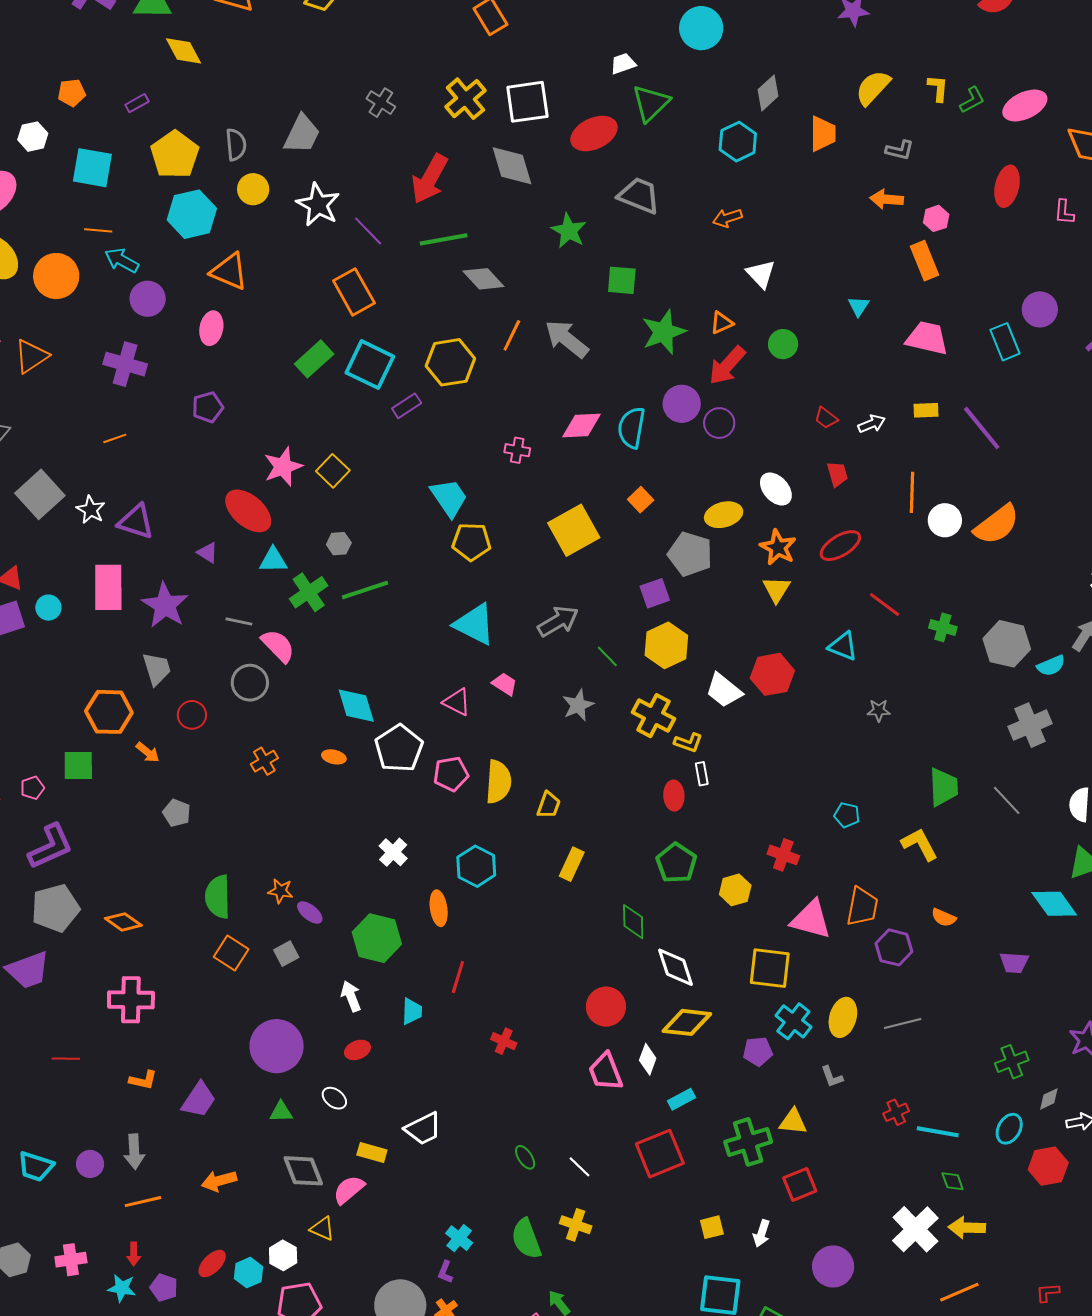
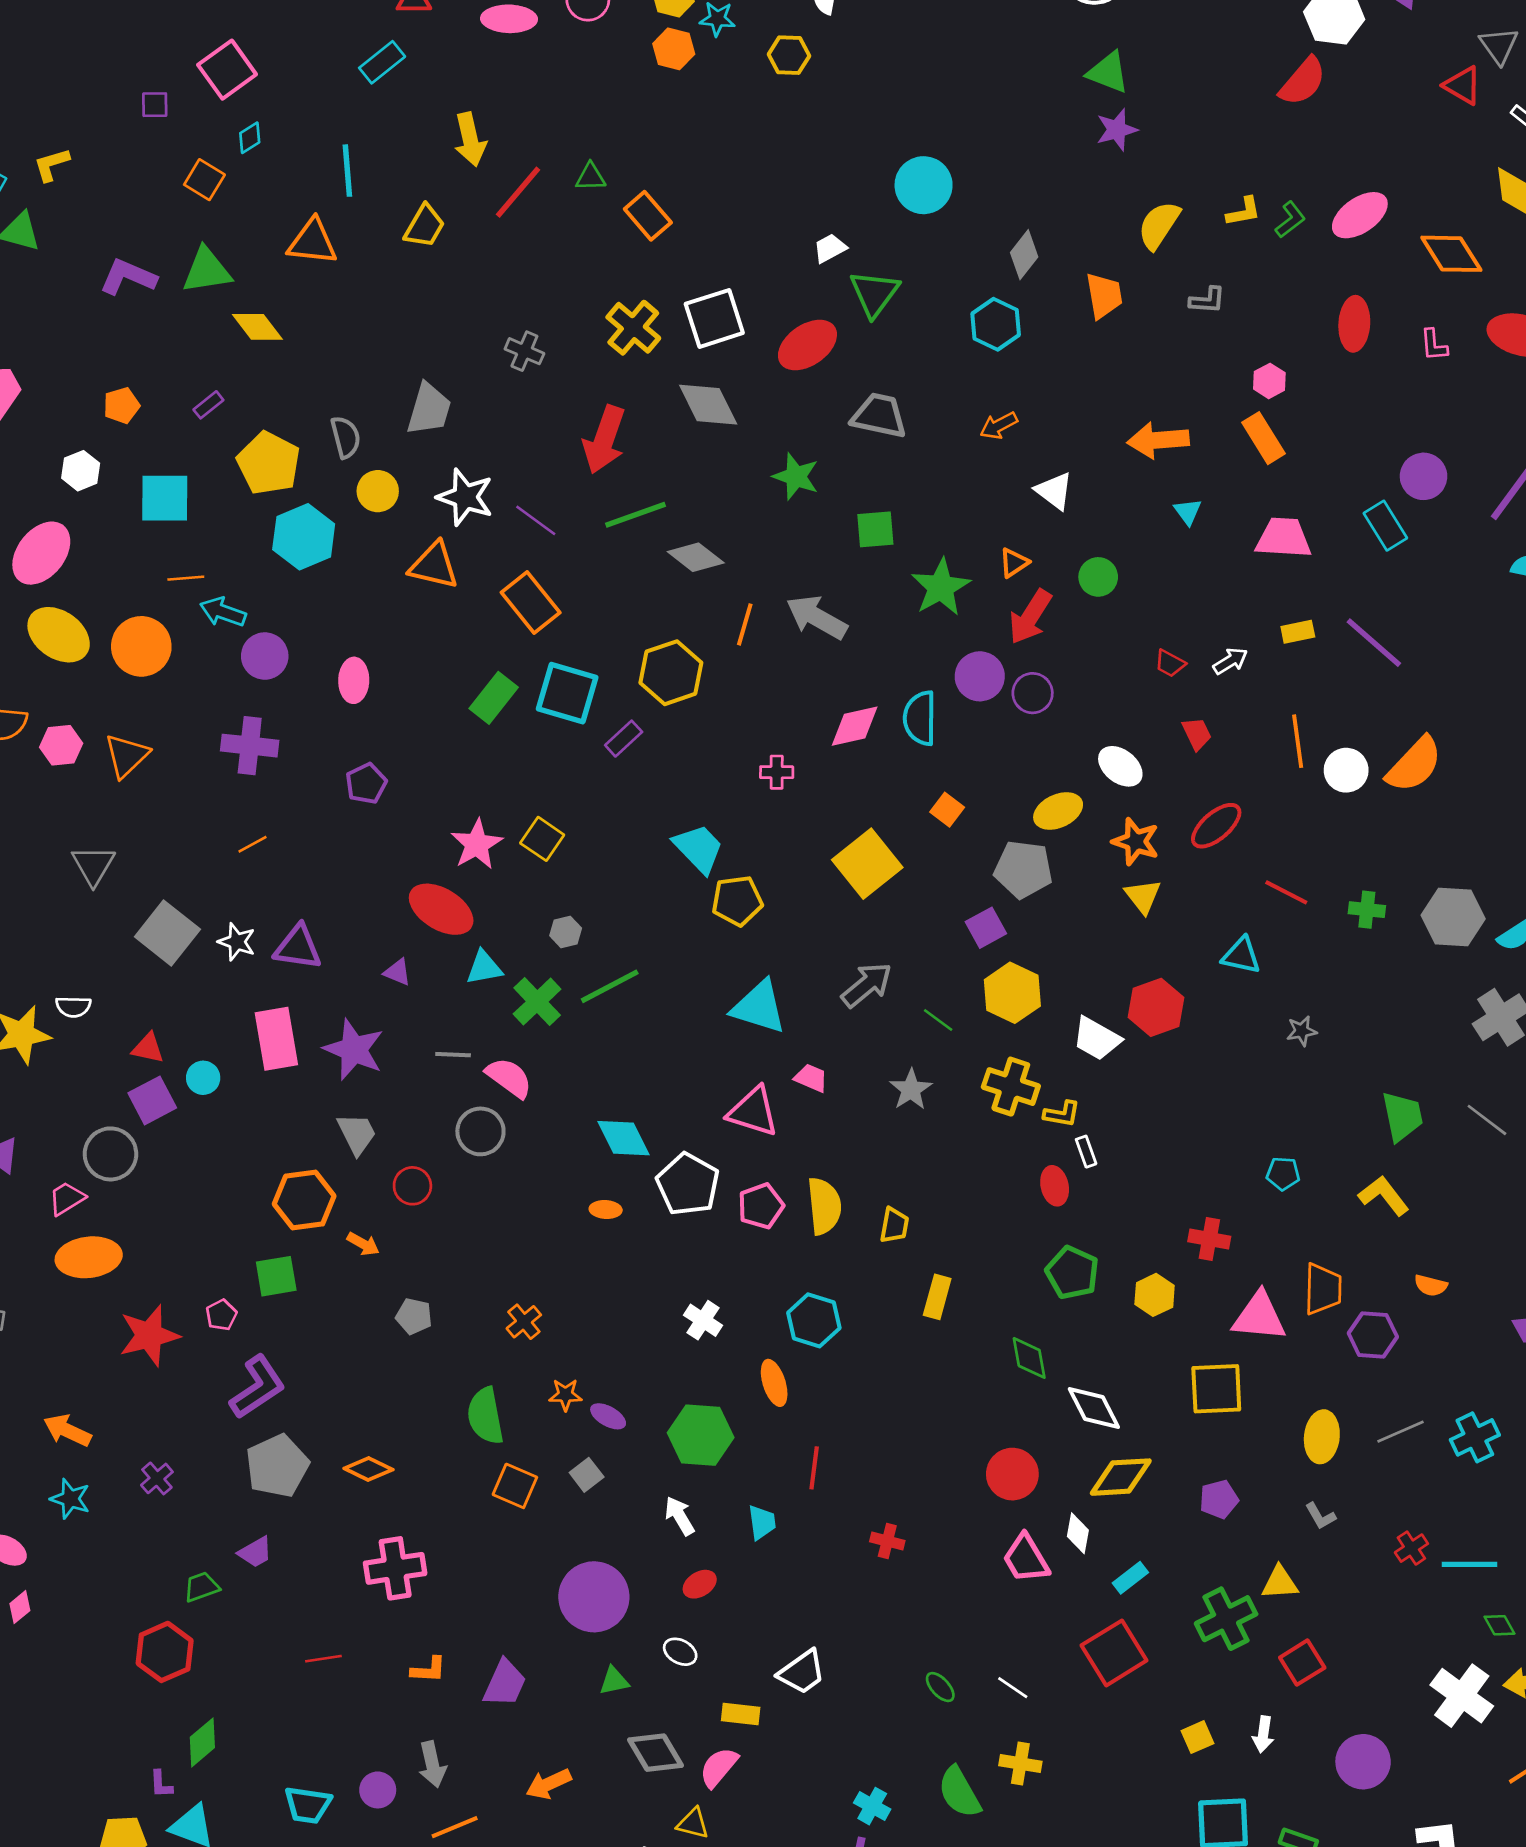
yellow L-shape: (938, 88) -> (1244, 212), turned 84
orange arrow: (887, 199) -> (1158, 440), moved, size x1.4
orange triangle: (229, 271) -> (434, 566), moved
pink triangle: (457, 702) -> (753, 1112), size x1.4
orange cross: (264, 761) -> (524, 1322), moved
purple trapezoid: (28, 970) -> (255, 1552), size x0.6
cyan cross: (793, 1021) -> (1475, 1437), moved, turned 36

